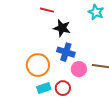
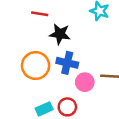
orange circle: (38, 65) -> (36, 66), moved

